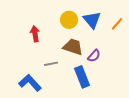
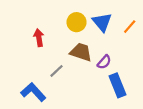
gray line: (51, 64) -> (57, 71), turned -32
blue rectangle: (82, 77) -> (117, 85), moved

